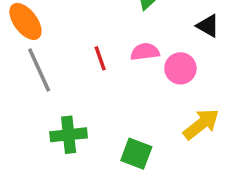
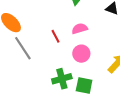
pink circle: (180, 68) -> (81, 54), moved
green cross: (69, 135) -> (62, 79), moved

